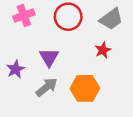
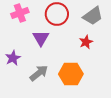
purple triangle: (49, 57) -> (41, 38), moved

